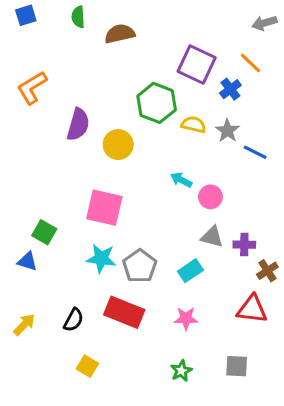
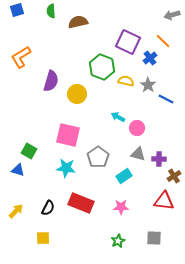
gray pentagon: (140, 266) -> (98, 157), moved
yellow square: (87, 366) -> (43, 238), moved, turned -32

